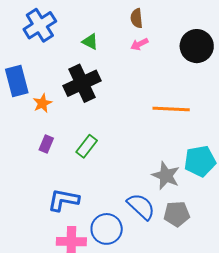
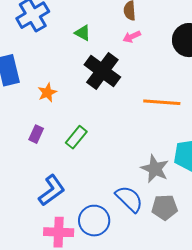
black cross: (82, 83) -> (102, 71), moved, turned -30
orange star: (42, 103) -> (47, 93), moved
blue L-shape: (63, 200) -> (52, 190), turned 132

